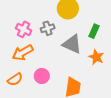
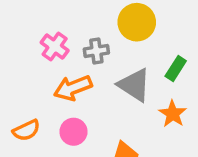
orange arrow: (23, 53) -> (73, 88), moved

